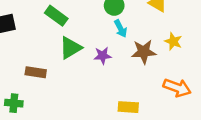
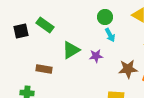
green rectangle: (56, 16) -> (45, 25), moved
brown star: (144, 52) -> (128, 69), moved

